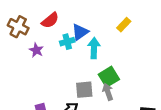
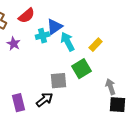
yellow rectangle: (124, 25) -> (96, 45), moved
cyan arrow: (94, 48) -> (68, 42), turned -30
gray arrow: (108, 92) -> (111, 87), moved

